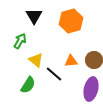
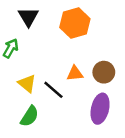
yellow triangle: (36, 60) -> (27, 83), moved
green semicircle: (28, 85) -> (30, 116), moved

